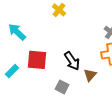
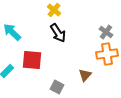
black arrow: (72, 61) -> (58, 33), moved

